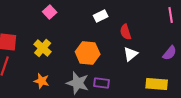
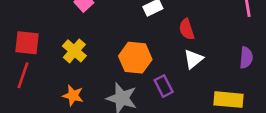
purple semicircle: (170, 53) -> (246, 58), turned -35
purple rectangle: (102, 83) -> (164, 86), moved, turned 56

